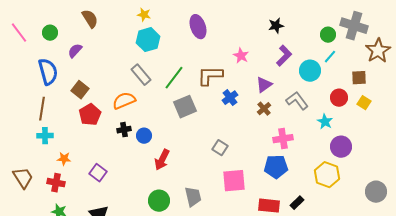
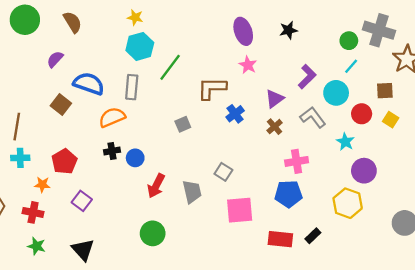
purple ellipse: (198, 27) -> (243, 31), moved
green circle: (50, 33) -> (25, 20), moved, size x1.6
purple L-shape: (284, 56) -> (307, 77), moved
cyan circle: (310, 71) -> (336, 93), moved
blue semicircle: (48, 72) -> (89, 84), moved, turned -56
gray rectangle: (141, 75) -> (132, 87), turned 45
green line: (174, 78) -> (170, 67), moved
gray square: (185, 107) -> (183, 124), size x0.6
red pentagon: (90, 115) -> (64, 161), moved
gray trapezoid: (193, 197) -> (192, 192), moved

